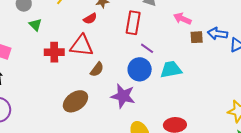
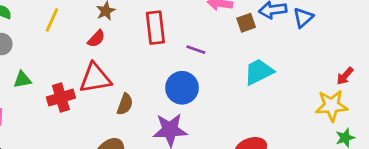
green triangle: (35, 25) -> (22, 80), moved, turned -40
purple line: (147, 48) -> (196, 50), moved
cyan trapezoid: (171, 69) -> (259, 72), moved

